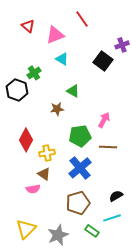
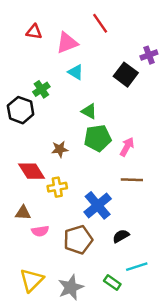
red triangle: (28, 26) -> (34, 32), turned -32
brown star: (57, 109) -> (60, 149), moved
green pentagon: (80, 136) -> (98, 138), moved
red diamond: (26, 140) -> (32, 171), turned -60
brown triangle: (44, 174) -> (23, 213), moved, turned -32
black semicircle: (116, 196) -> (121, 236), moved
brown pentagon: (78, 203) -> (78, 240), moved

